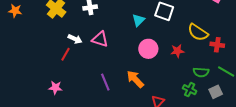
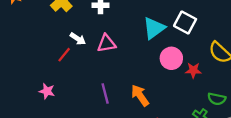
cyan triangle: (138, 20) -> (154, 28), size x1.5
pink triangle: (100, 39) -> (106, 43), turned -36
pink circle: (148, 49) -> (171, 58), moved

